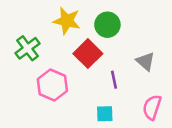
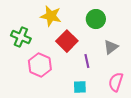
green circle: (107, 25) -> (96, 19), moved
green cross: (28, 48) -> (21, 37), turned -30
gray triangle: (145, 61) -> (111, 47), turned 42

